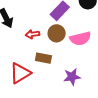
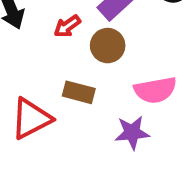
red arrow: (32, 34) -> (67, 26), moved, turned -32
pink semicircle: (80, 38) -> (155, 90), moved

